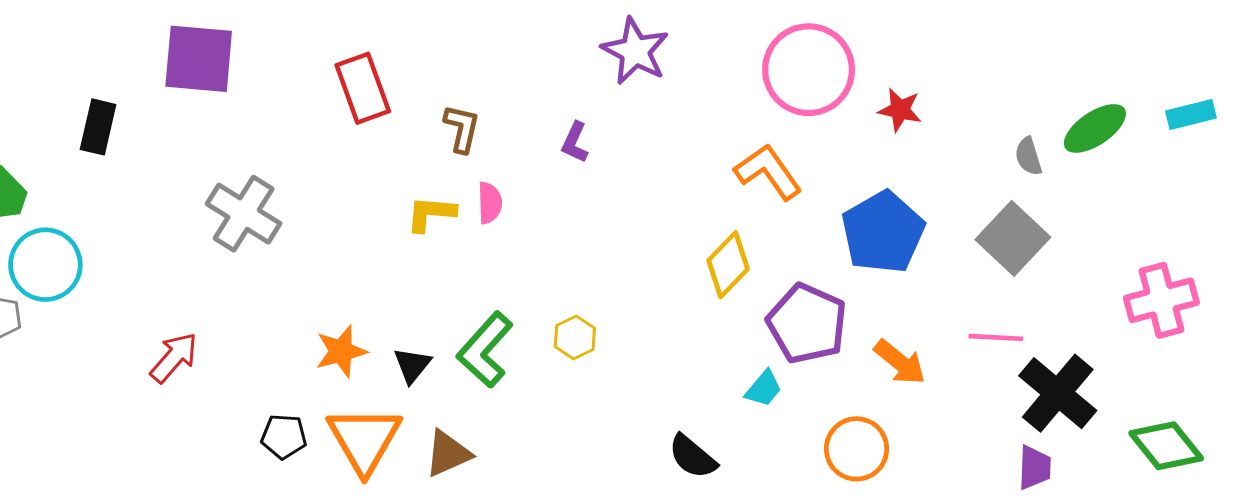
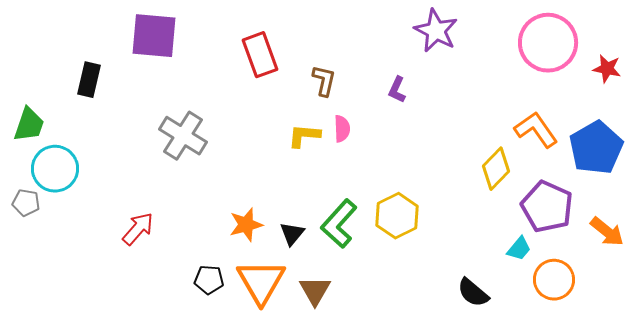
orange L-shape: (768, 172) -> (536, 130), moved
yellow hexagon: (575, 337) -> (397, 216), size x1.6
orange circle: (857, 449) -> (554, 280), moved
brown triangle: (448, 454) -> (315, 291), turned -36

